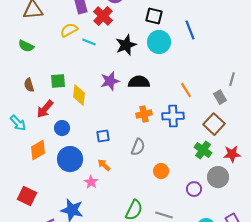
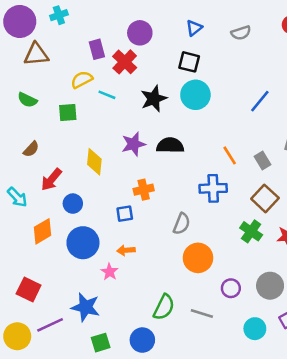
blue line: (190, 30) -> (260, 101), moved, turned 60
green square: (58, 81) -> (68, 113), moved
brown semicircle: (29, 85) -> (31, 149), turned -120
gray rectangle: (220, 97) -> (262, 161), moved
orange cross: (144, 114) -> (144, 190), moved
gray semicircle: (138, 147) -> (182, 224), moved
orange arrow: (104, 165) -> (126, 250), turned -48
orange circle: (161, 171) -> (198, 258), size x1.5
gray circle: (218, 177) -> (270, 286), moved
purple circle: (194, 189) -> (231, 288), moved

